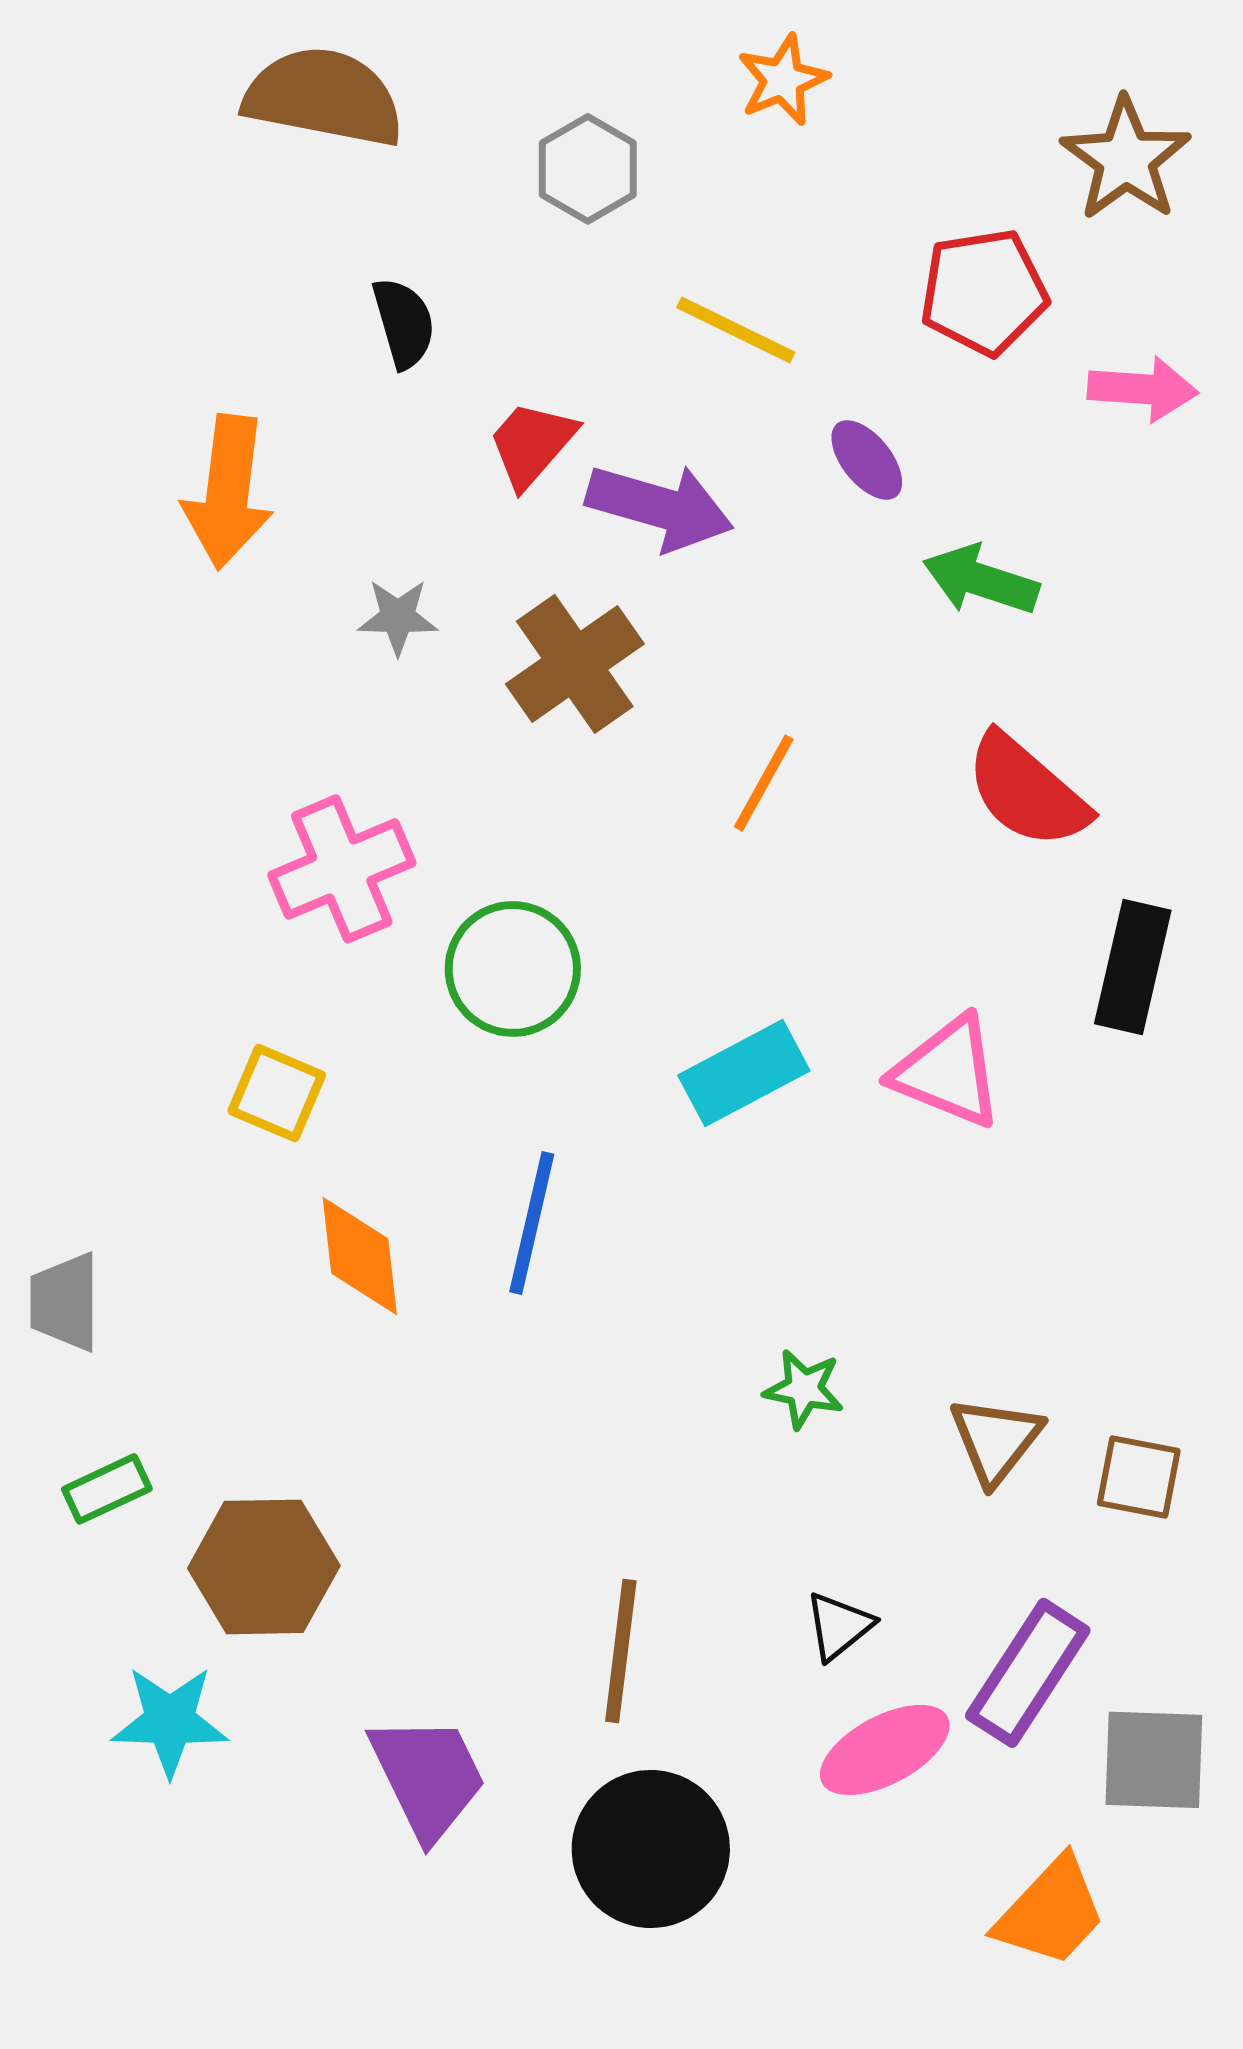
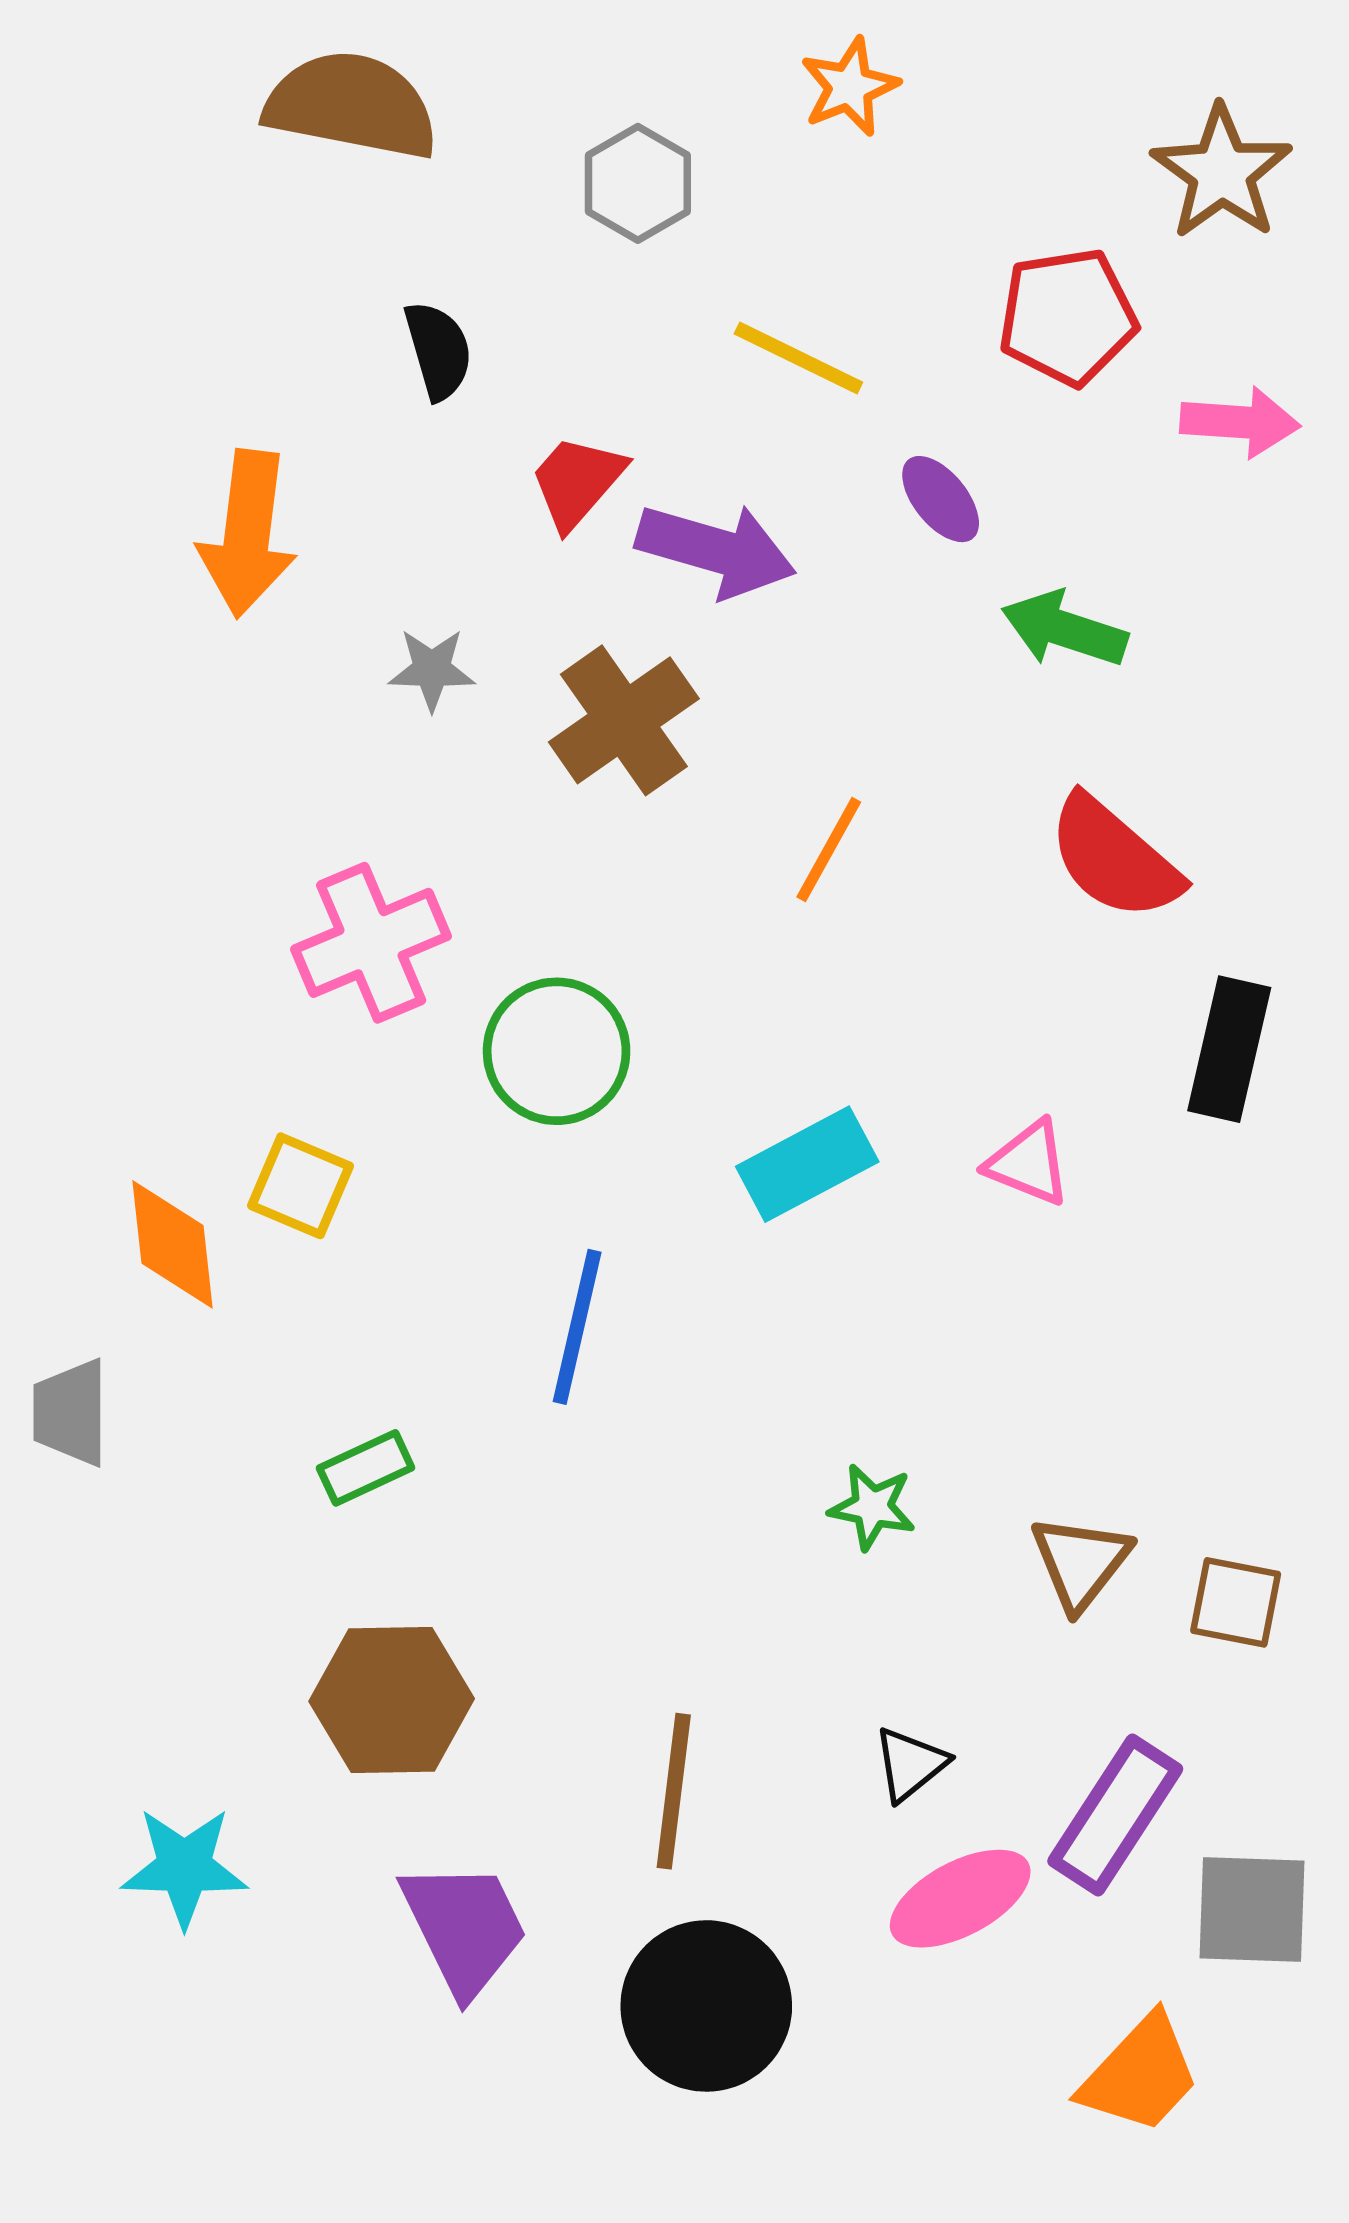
pink triangle: (948, 1072) -> (1028, 1163), size x0.7
orange diamond: (360, 1256) -> (172, 1244), moved
green rectangle: (107, 1489) -> (366, 1468), moved
brown hexagon: (264, 1567) -> (392, 1700), moved

